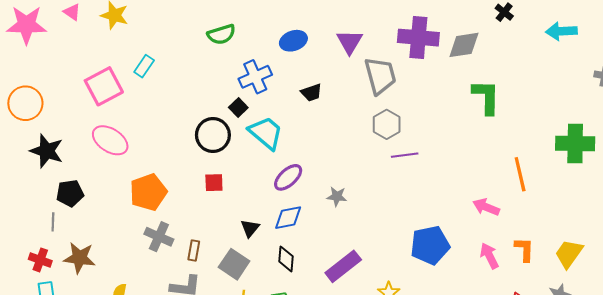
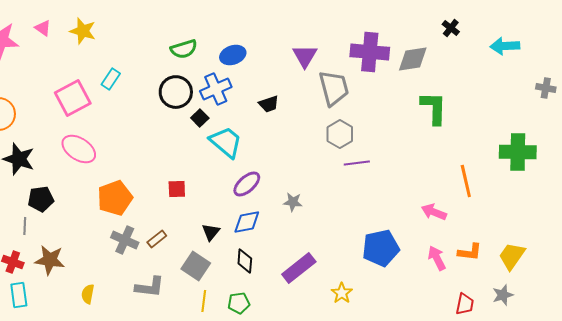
blue ellipse: (293, 41) -> (233, 55), moved
black circle: (213, 135) -> (176, 92), moved
orange L-shape: (524, 249) -> (470, 252), turned 95
brown rectangle: (194, 250) -> (157, 239), moved, turned 42

